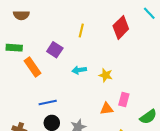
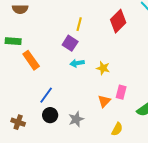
purple square: (55, 50) -> (70, 43), moved
blue line: (48, 103) -> (46, 95), turned -42
orange triangle: (107, 109) -> (104, 101), turned -40

